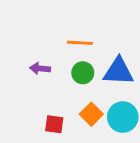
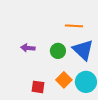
orange line: (80, 43) -> (74, 26), moved
blue triangle: (118, 71) -> (83, 50), turned 40

